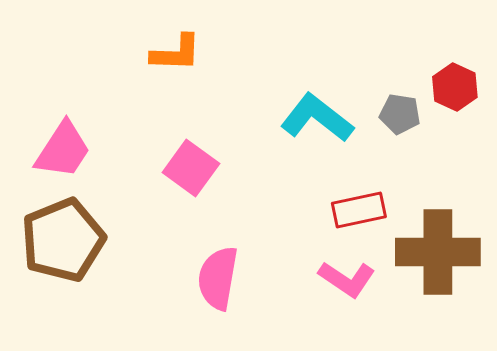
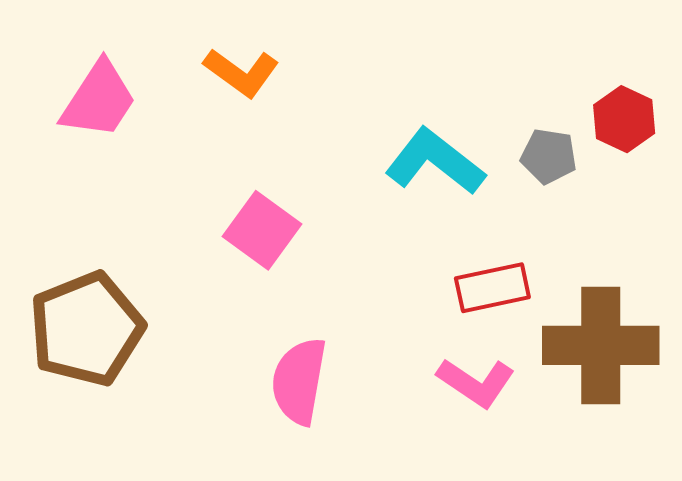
orange L-shape: (176, 53) -> (241, 72), turned 34
pink trapezoid: (63, 150) -> (99, 100), moved

